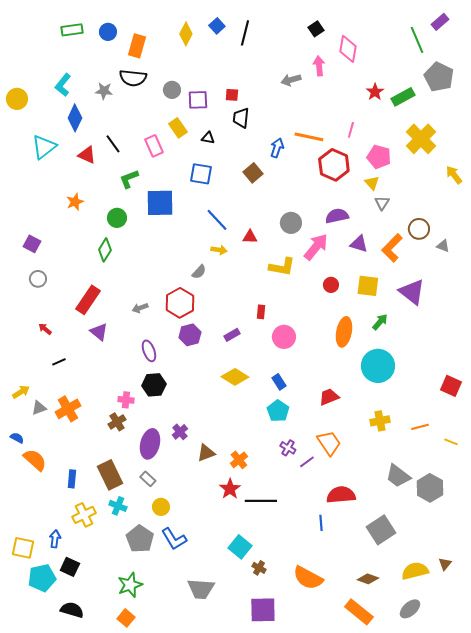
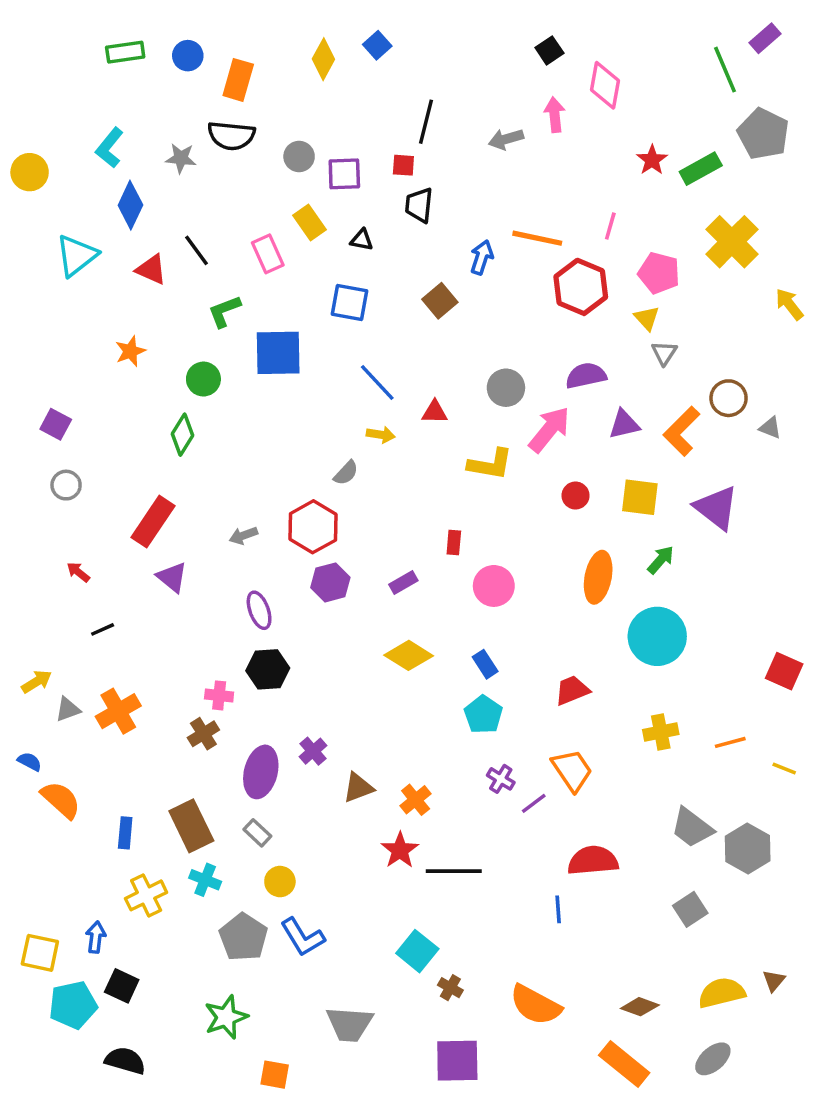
black line: (245, 33) -> (426, 122), moved
purple triangle: (359, 244) -> (624, 424), turned -30
gray square: (381, 530) -> (690, 909), moved, size x0.7
orange square: (126, 618) -> (275, 1075), moved, turned -30

